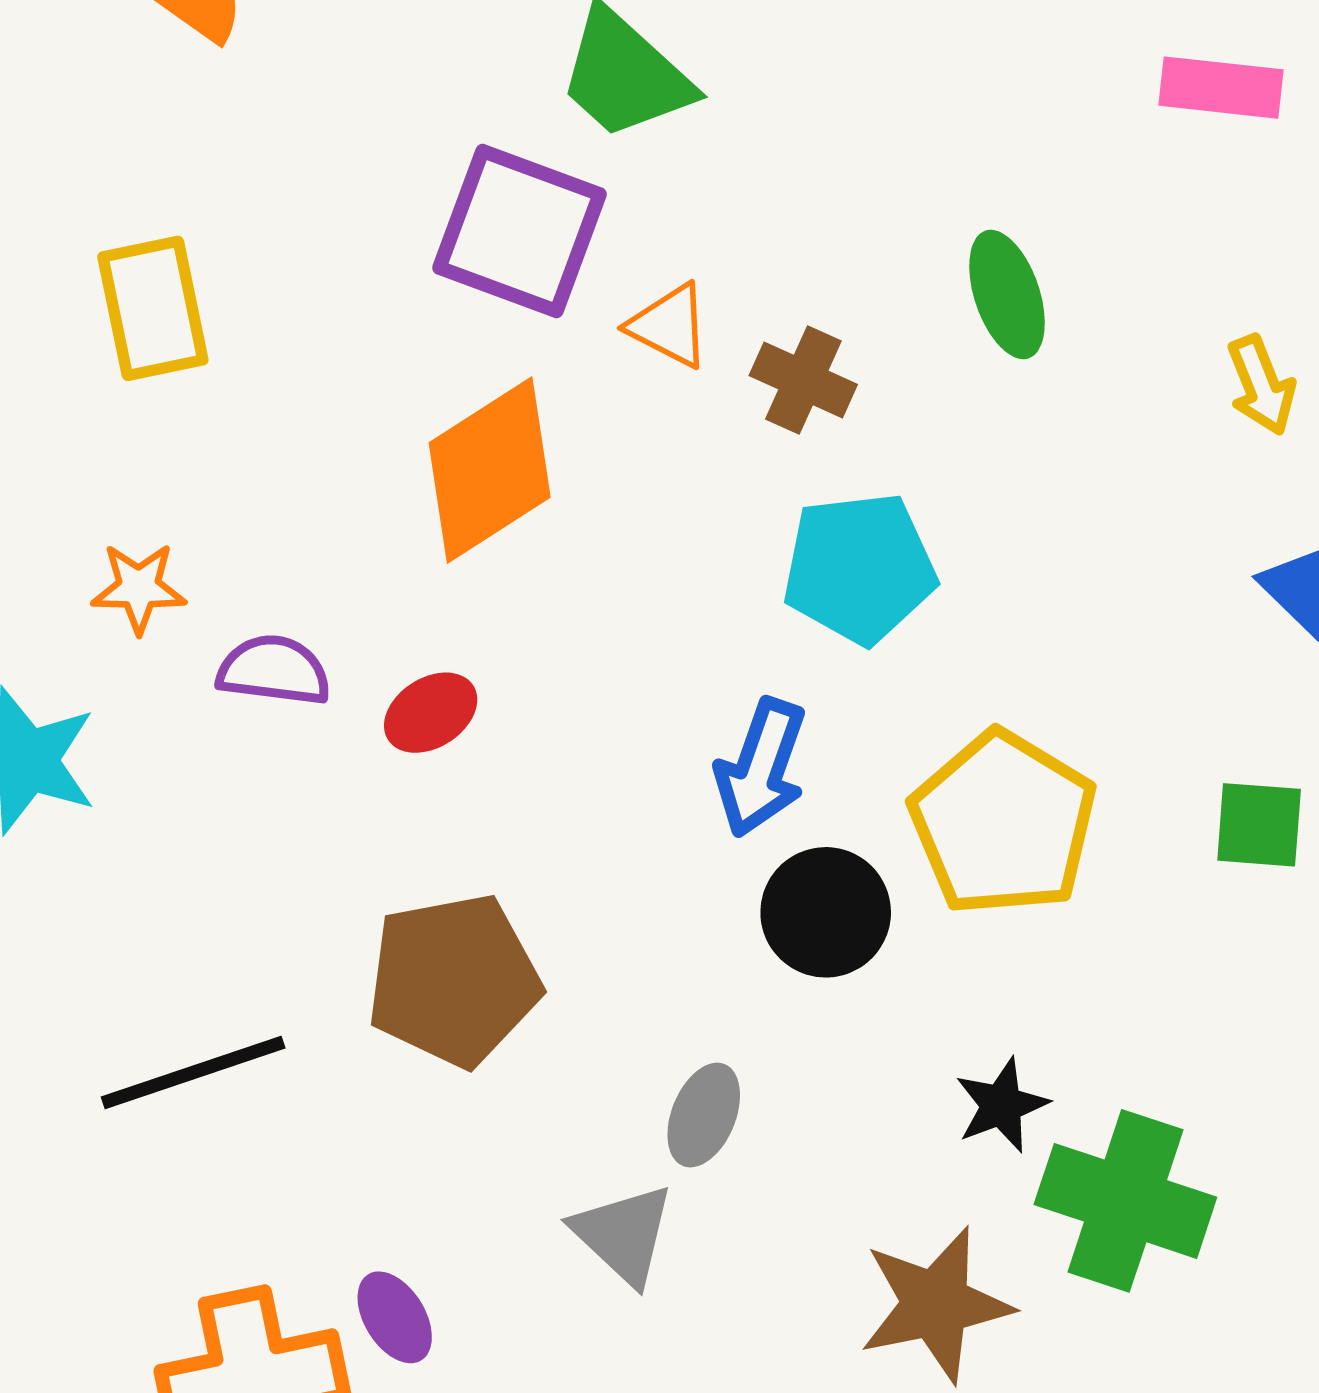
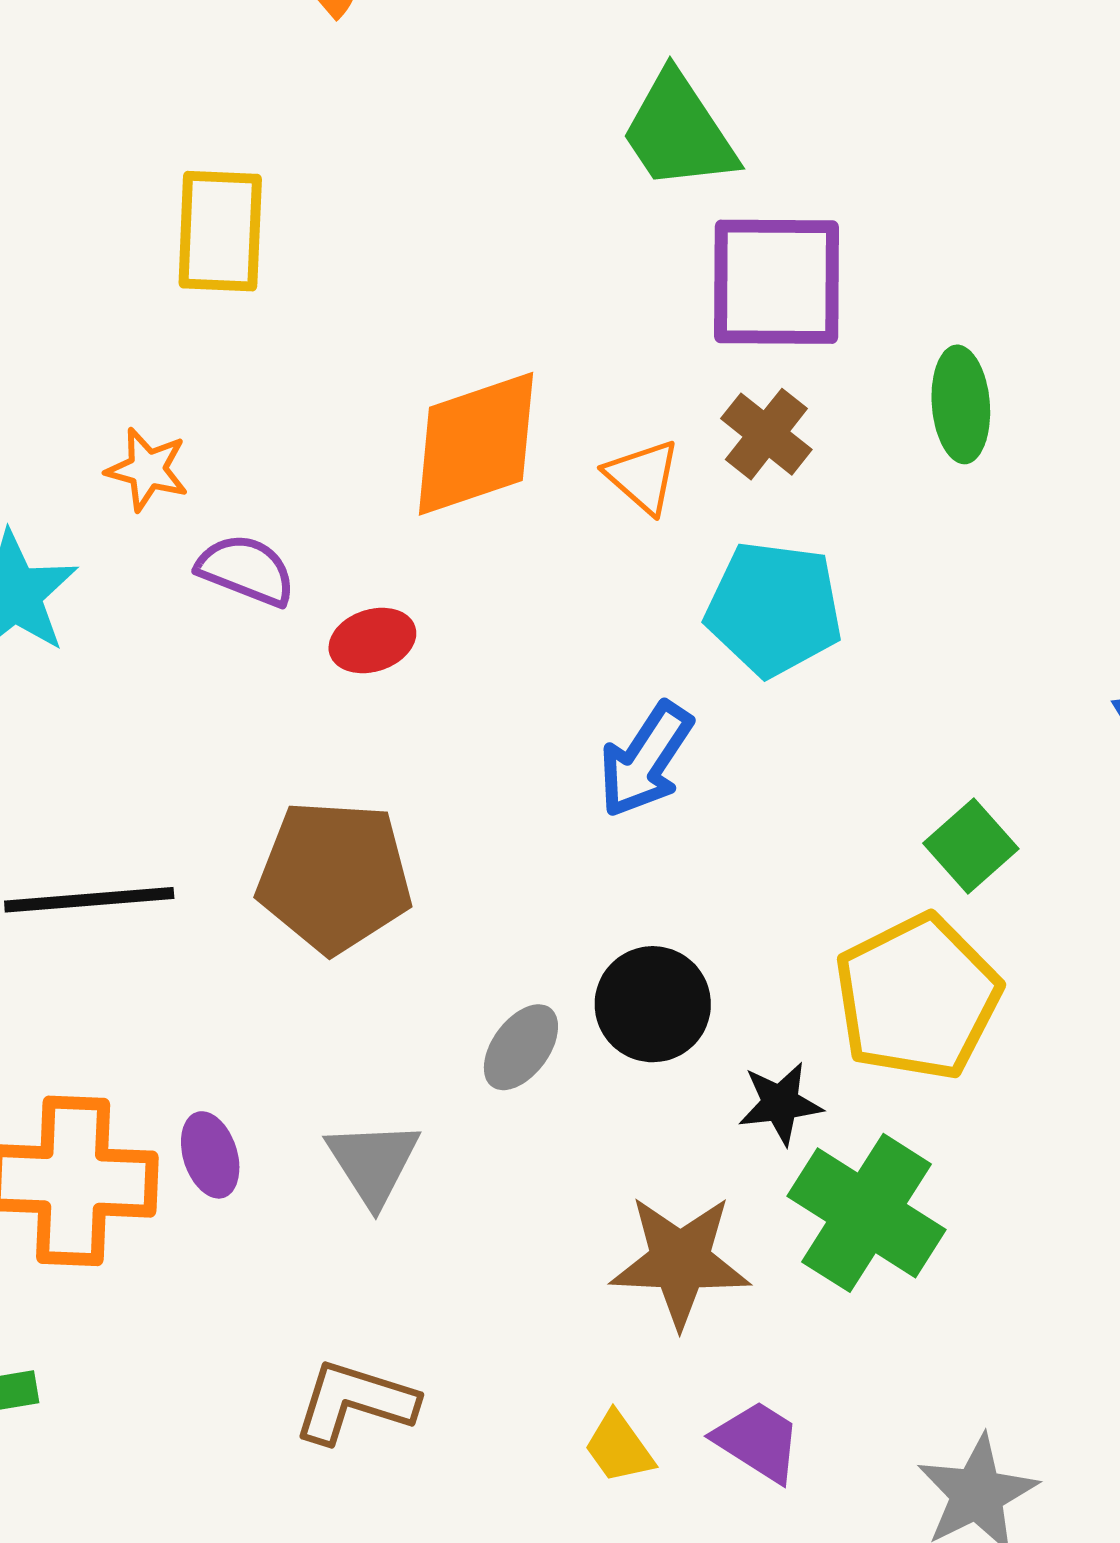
purple square: (519, 231) -> (776, 282), moved, turned -34
orange triangle: (669, 326) -> (643, 476), moved
yellow pentagon: (1003, 823) -> (917, 997), moved
green square: (1259, 825) -> (971, 846), moved, turned 30
black circle: (826, 912) -> (653, 1004), moved
gray triangle: (623, 1234) -> (373, 1163), moved

